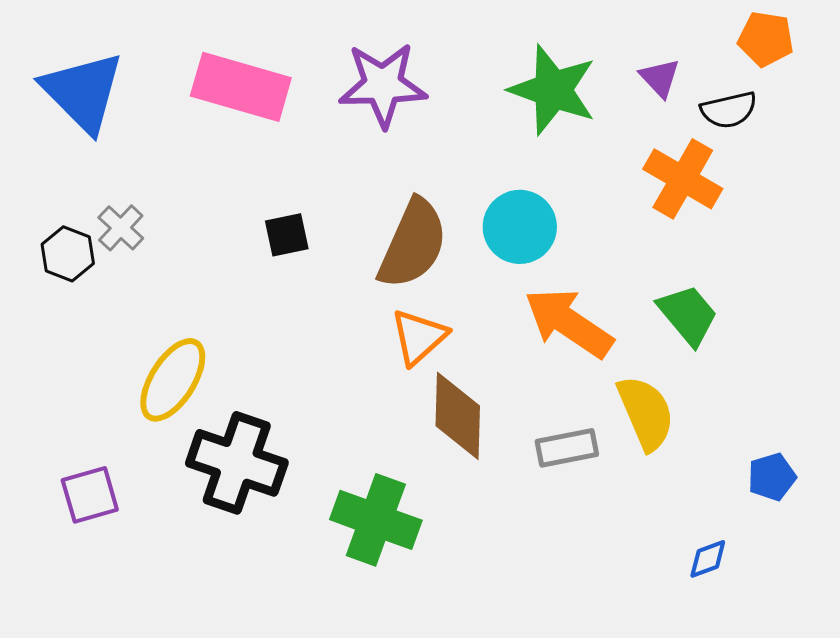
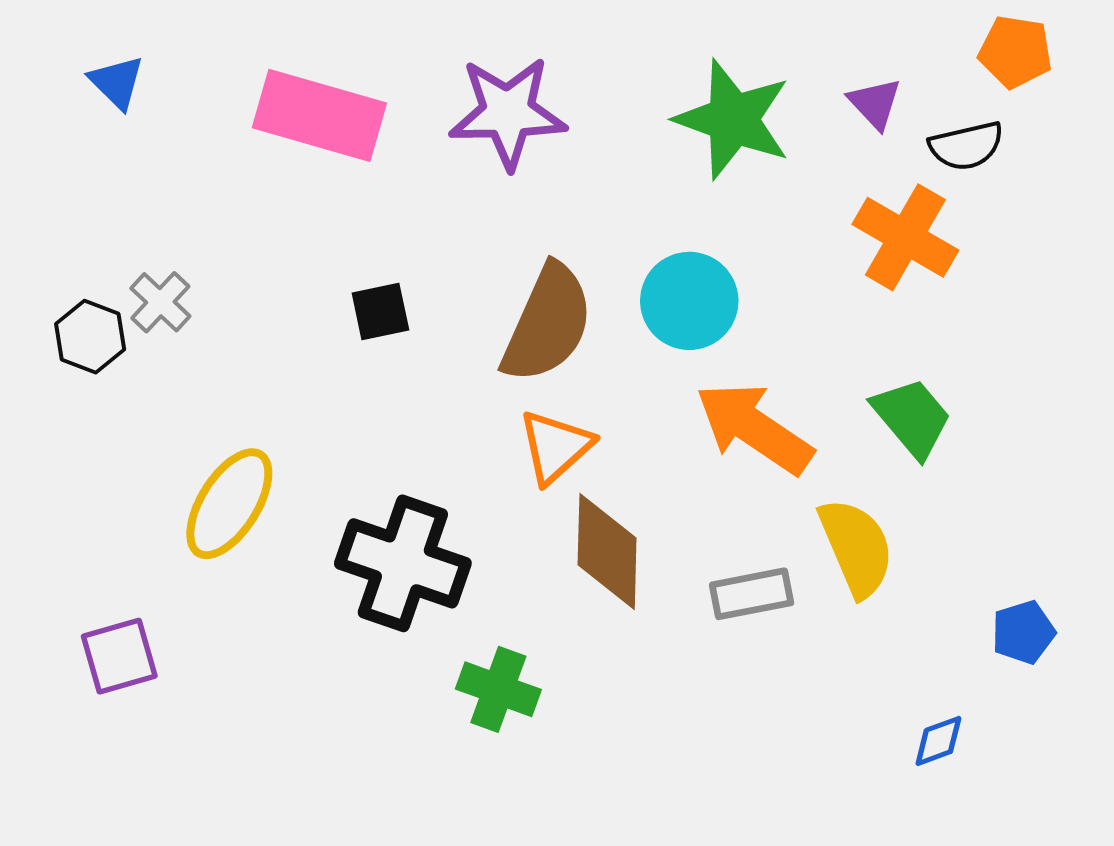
blue triangle: (83, 92) -> (117, 82), moved, size x0.5
black cross: (237, 463) -> (403, 563), moved
green cross: (376, 520) -> (498, 689), size x0.7

